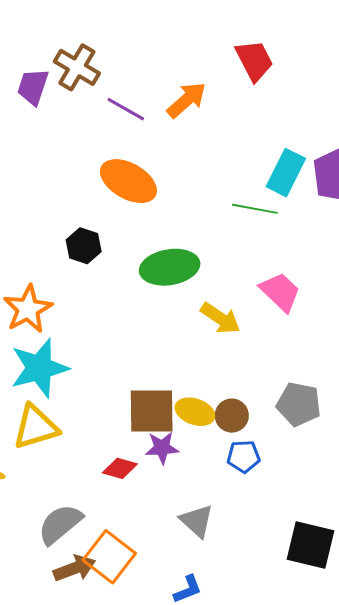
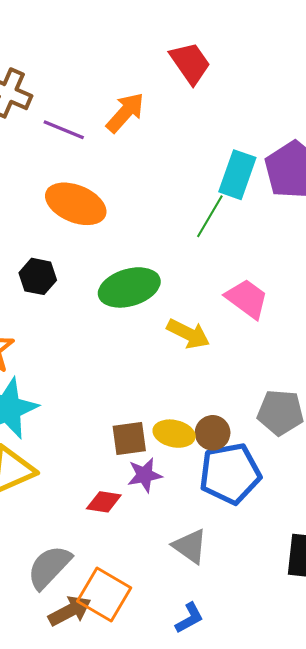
green line: (255, 209) -> (210, 216), turned -63
brown square: (152, 411) -> (129, 438), size x0.7
blue pentagon: (244, 456) -> (230, 474), size x1.8

